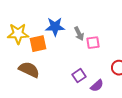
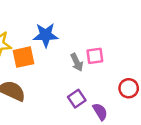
gray arrow: (79, 34) -> (77, 62), moved
purple semicircle: (97, 86) -> (100, 112), turned -80

